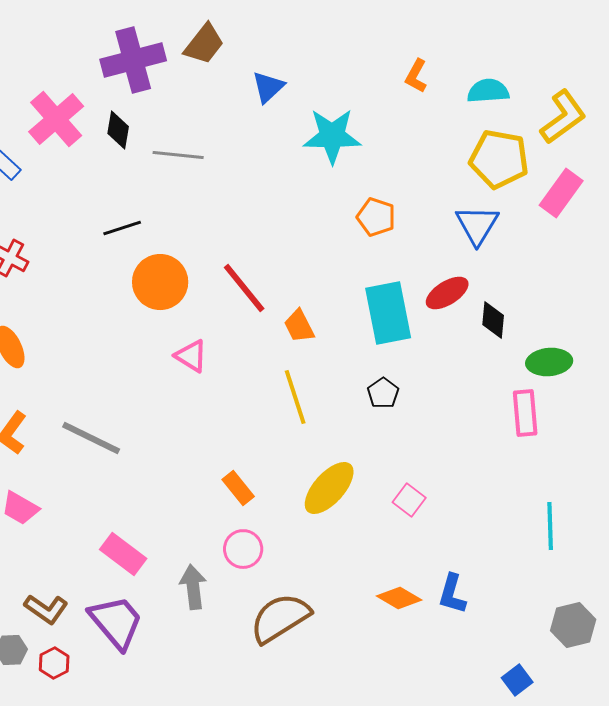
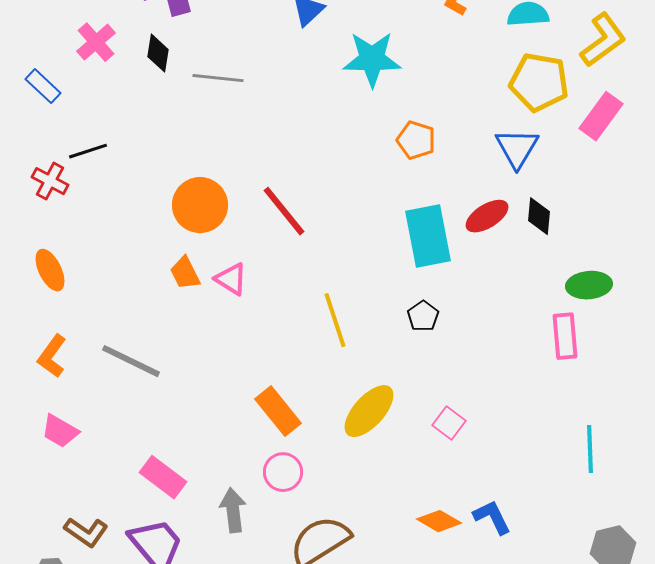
pink cross: (56, 119) -> (96, 42), size x0.7
black line: (122, 228) -> (88, 151), moved
black diamond: (493, 320) -> (539, 216), moved
orange trapezoid: (299, 326) -> (185, 273), moved
orange rectangle: (238, 488) -> (278, 411), size x1.4
blue L-shape: (452, 594) -> (492, 517), turned 138

